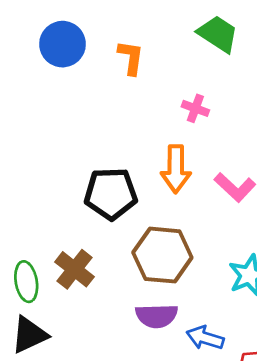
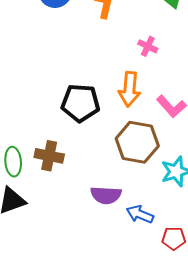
brown hexagon: (162, 255) -> (137, 142), moved
brown cross: (75, 269) -> (49, 156), turned -32

